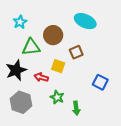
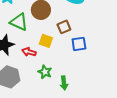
green triangle: (31, 47) -> (19, 22), turned 30
blue square: (100, 82) -> (79, 44), moved, turned -35

